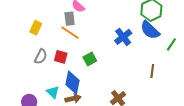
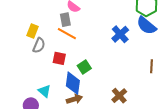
gray semicircle: (41, 57) -> (39, 45), moved
green square: (90, 59) -> (84, 67), moved
cyan triangle: (53, 92) -> (44, 91), moved

